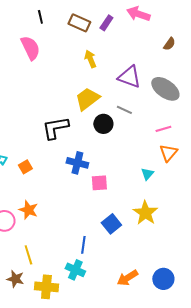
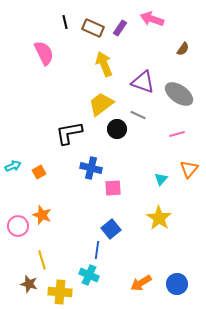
black line: (40, 17) -> (65, 22), moved
yellow arrow: (90, 59) -> (104, 64), size x1.4
orange triangle: (168, 153) -> (189, 169), moved
blue square: (111, 224) -> (111, 229), moved

